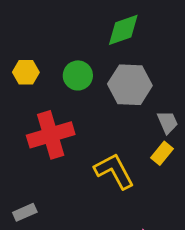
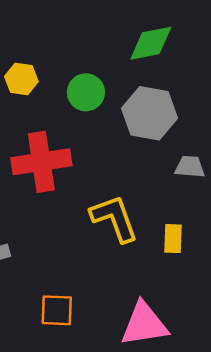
gray trapezoid: (168, 122) -> (190, 167), turned -70
yellow rectangle: (162, 153) -> (173, 239), moved, turned -45

